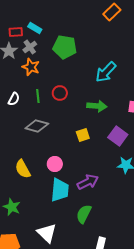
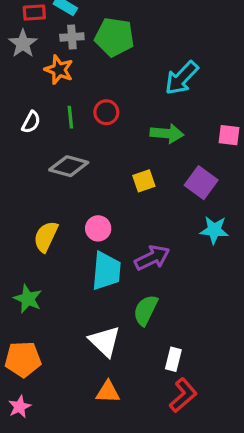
gray cross: (30, 47) -> (72, 37), moved, turned 32
yellow semicircle: (23, 169) -> (46, 237), turned 54
white triangle: (47, 233) -> (105, 341), moved

